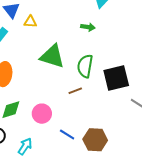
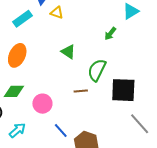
green arrow: (88, 27) -> (110, 34), turned 104
green triangle: (52, 56) -> (68, 52), size x0.6

